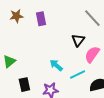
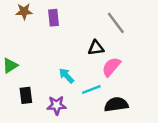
black triangle: (78, 40) -> (96, 48), turned 40

